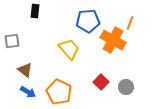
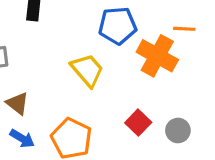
orange line: (130, 23) -> (184, 29), turned 72

